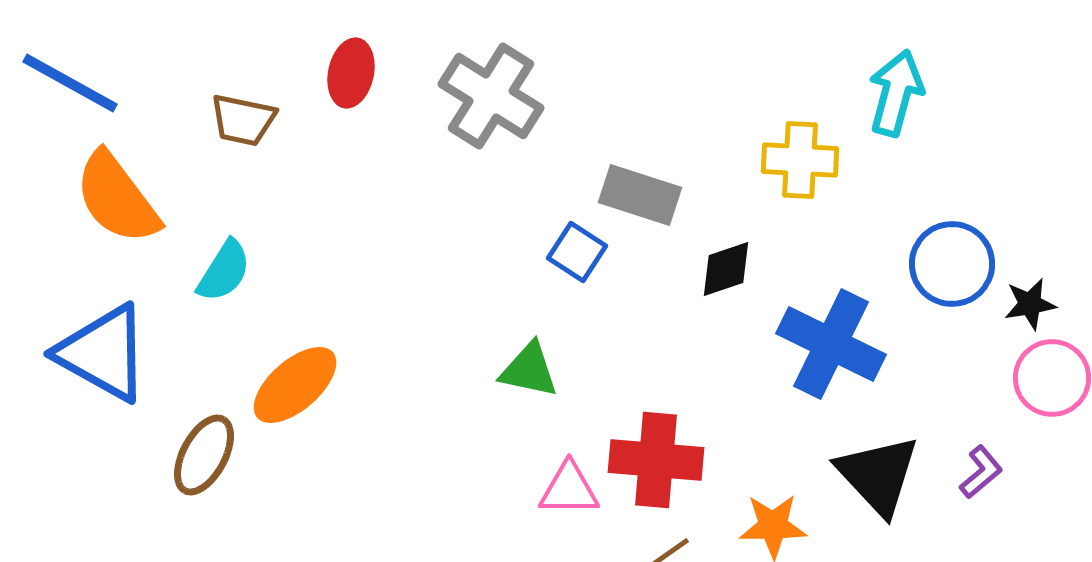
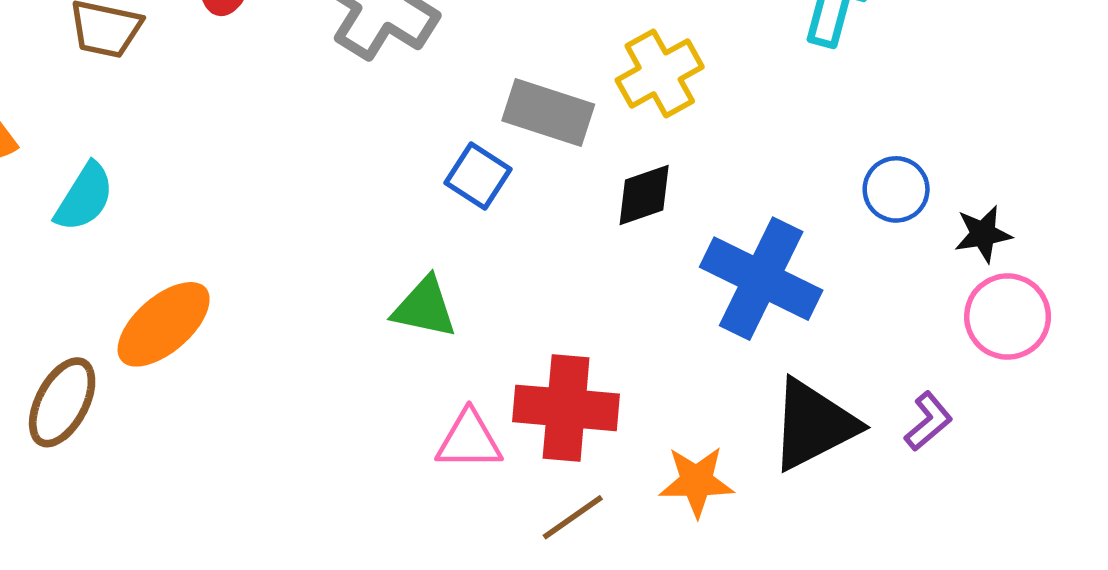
yellow cross: (800, 160) -> (660, 73), moved, turned -32
blue circle: (952, 264) -> (896, 189), size x0.7
black triangle: (878, 475) -> (814, 425), turned 46

